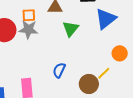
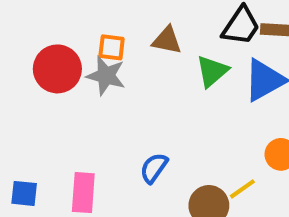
green triangle: (71, 29) -> (212, 71), moved

